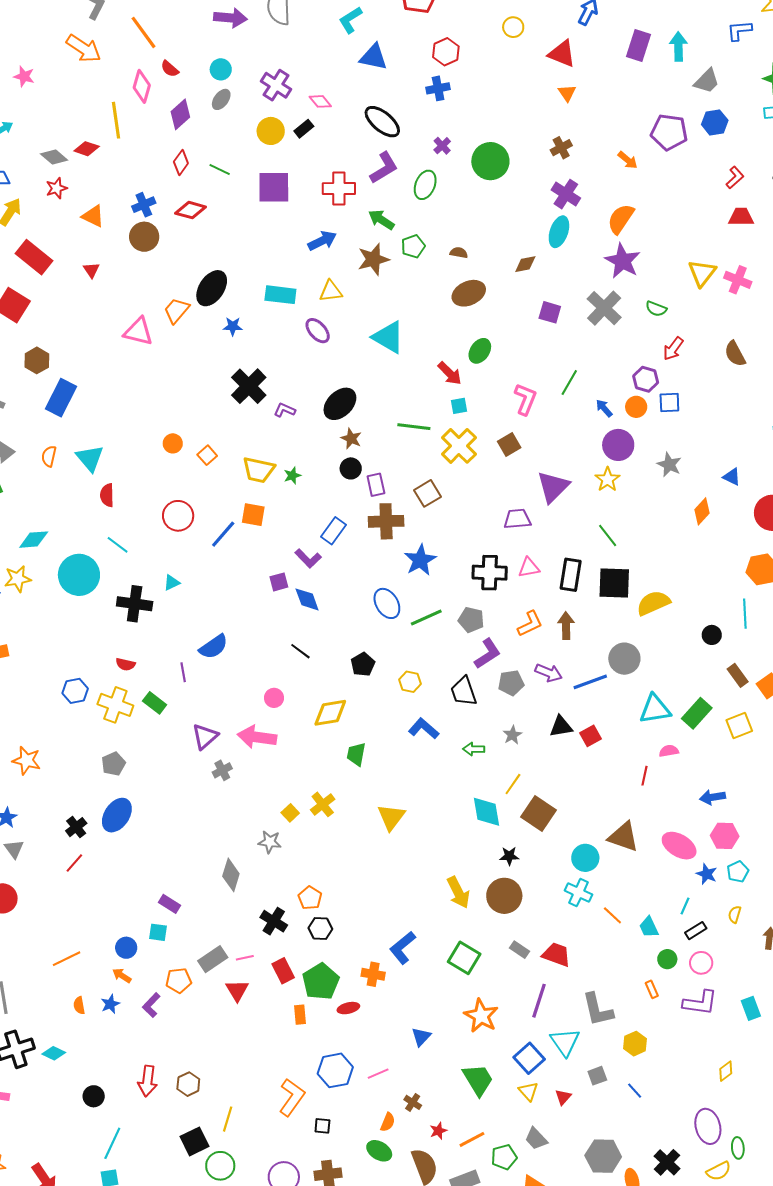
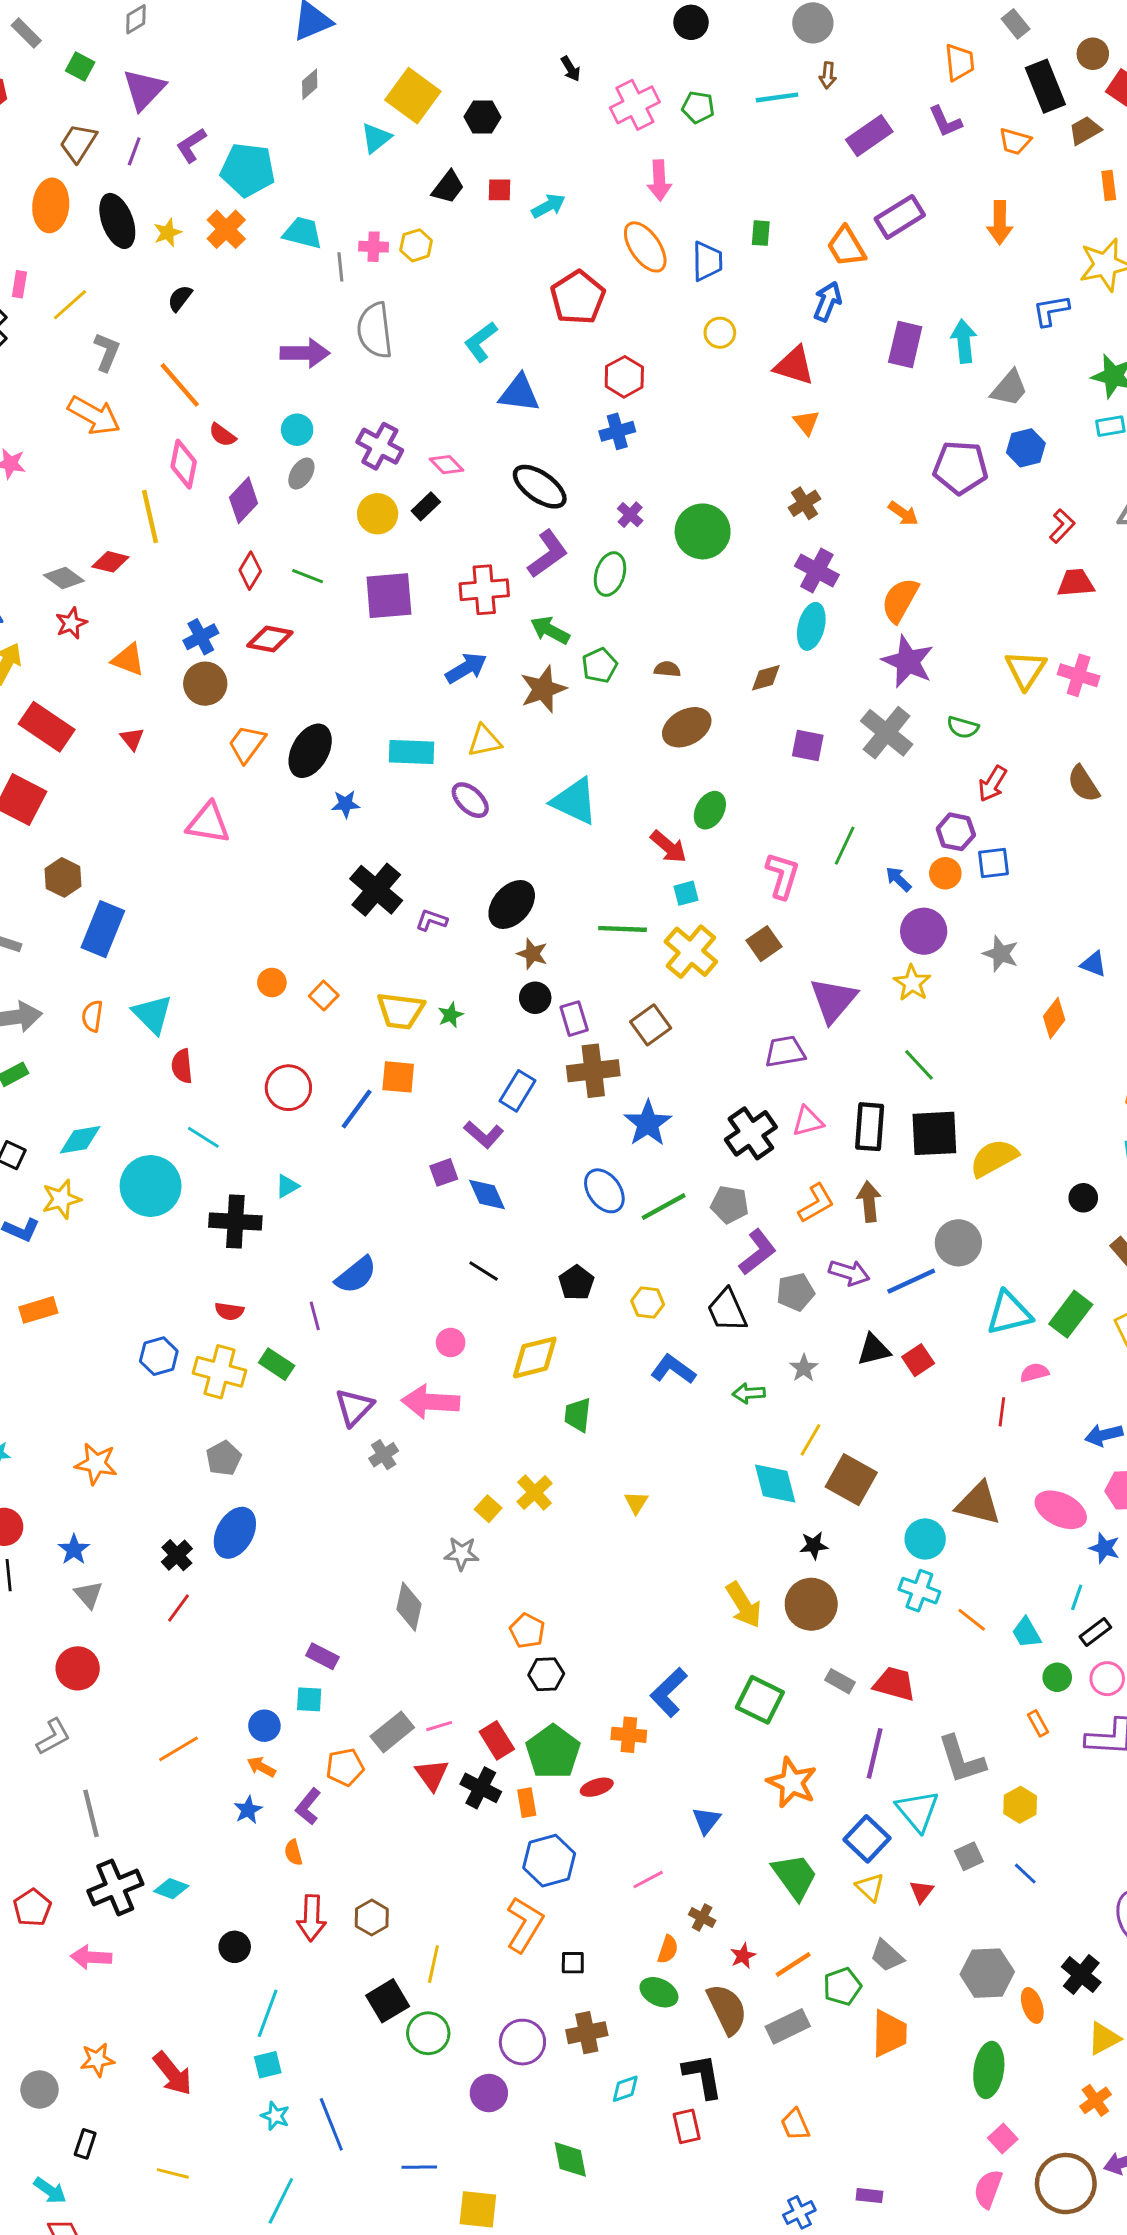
orange trapezoid: (176, 310) -> (247, 744), moved
black cross: (490, 573) -> (751, 1133), turned -32
yellow triangle: (391, 817) -> (636, 1503), size x0.6
black cross: (274, 921) -> (481, 1788), moved
orange semicircle: (79, 1005) -> (293, 1852), moved
blue hexagon: (335, 1070) -> (549, 1861), moved

